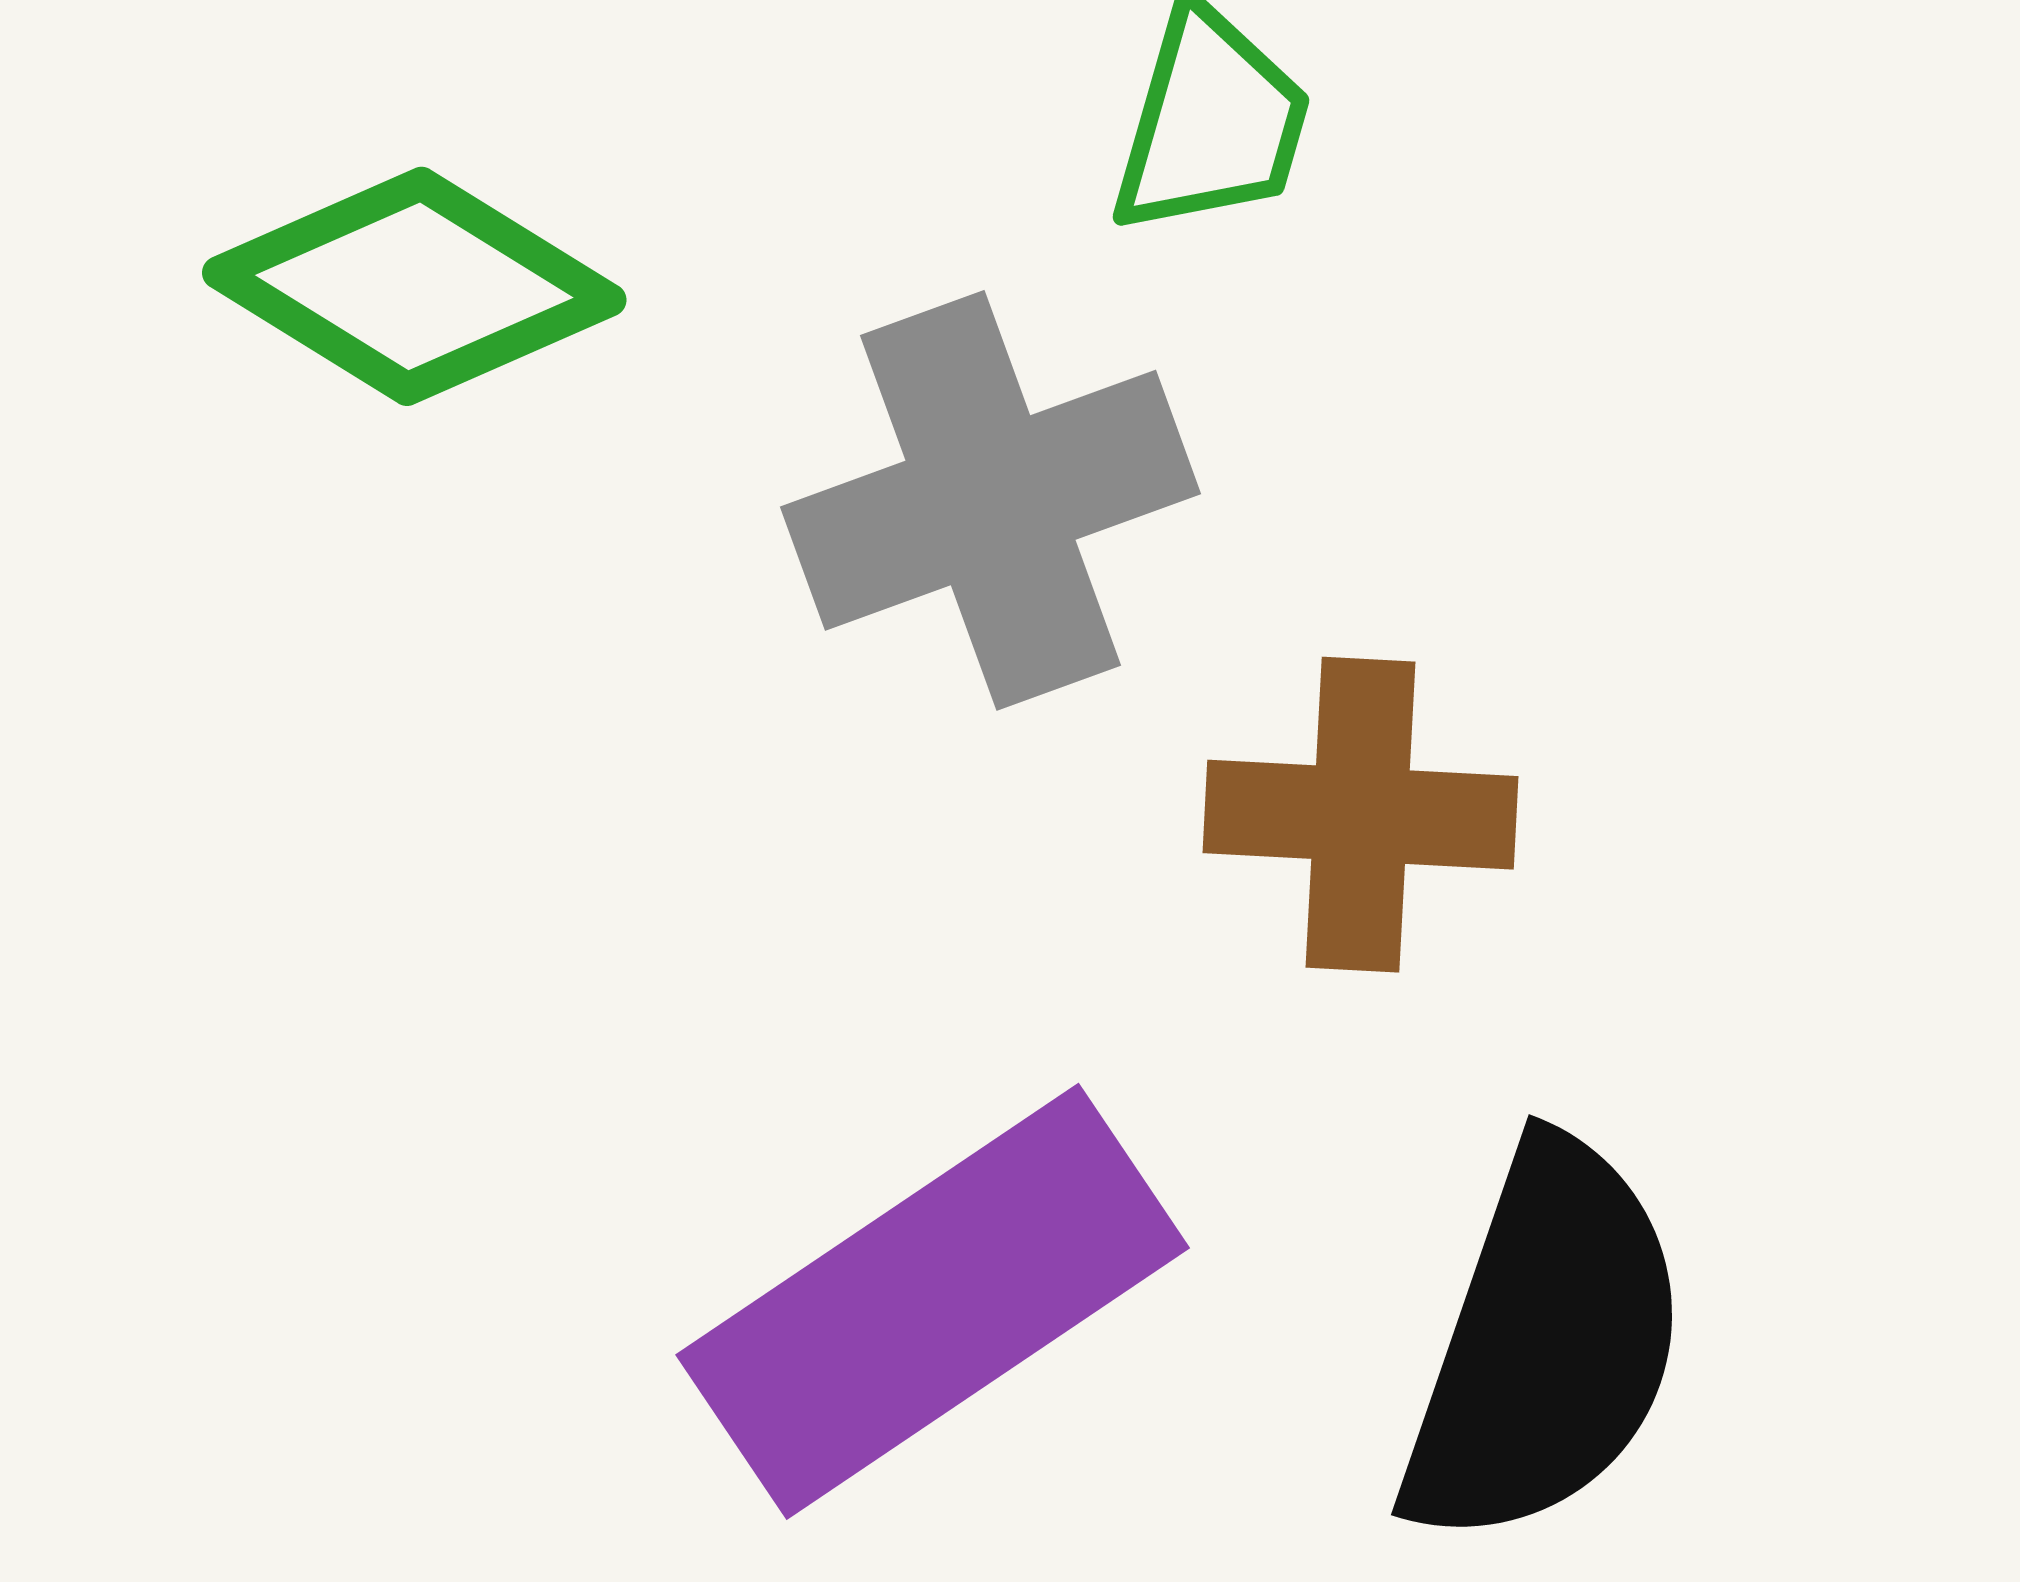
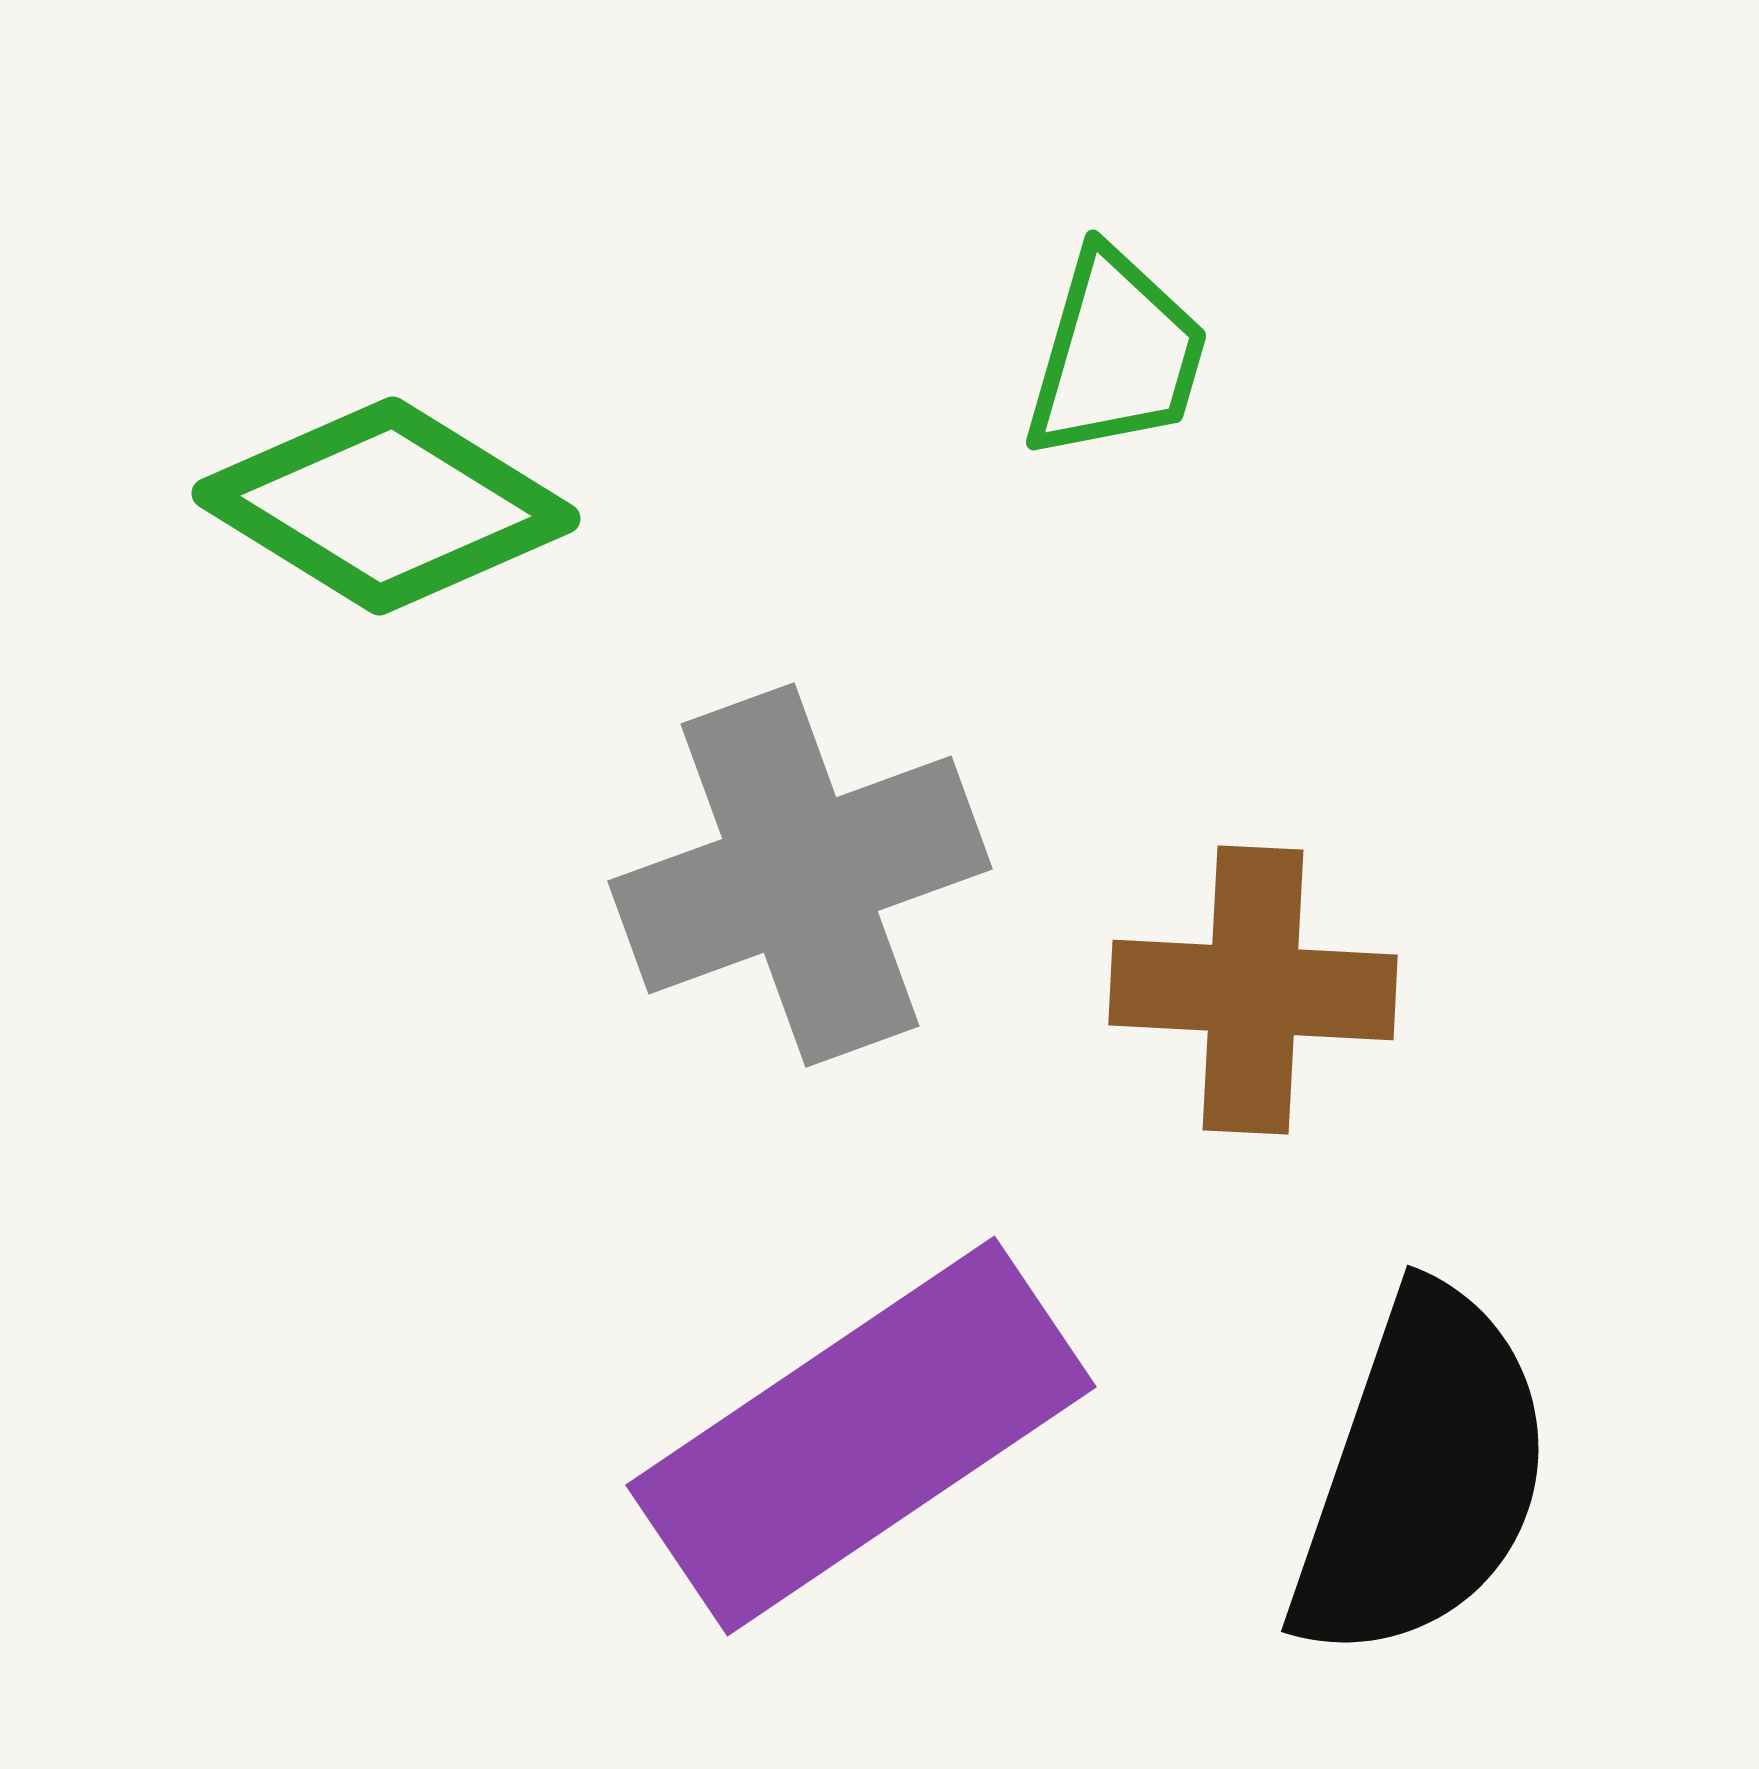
gray cross: (990, 500) -> (800, 875), moved

